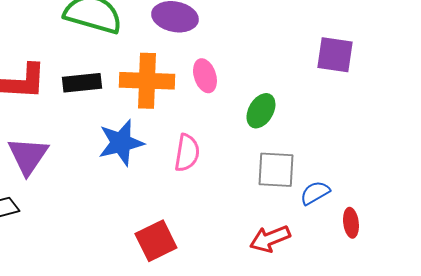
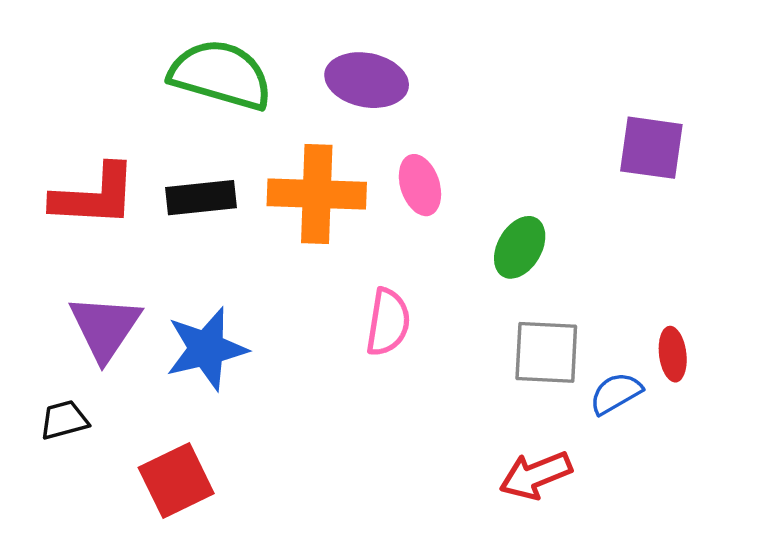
blue star: (121, 143) -> (206, 349), moved
red ellipse: (351, 223) -> (673, 354), moved
red square: (156, 241) -> (176, 480), moved

